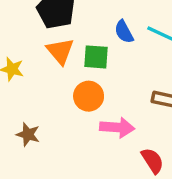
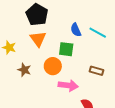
green square: (96, 57) -> (66, 49), moved
brown star: (28, 134) -> (24, 70), moved

